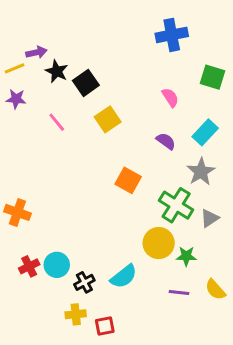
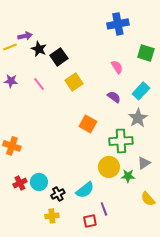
purple star: (16, 99) -> (11, 81), moved
green cross: (176, 205) -> (121, 141), turned -35
gray triangle: (210, 218) -> (144, 163), moved
purple line: (179, 292) -> (104, 209), moved, turned 64
red square: (105, 326) -> (90, 221), moved

